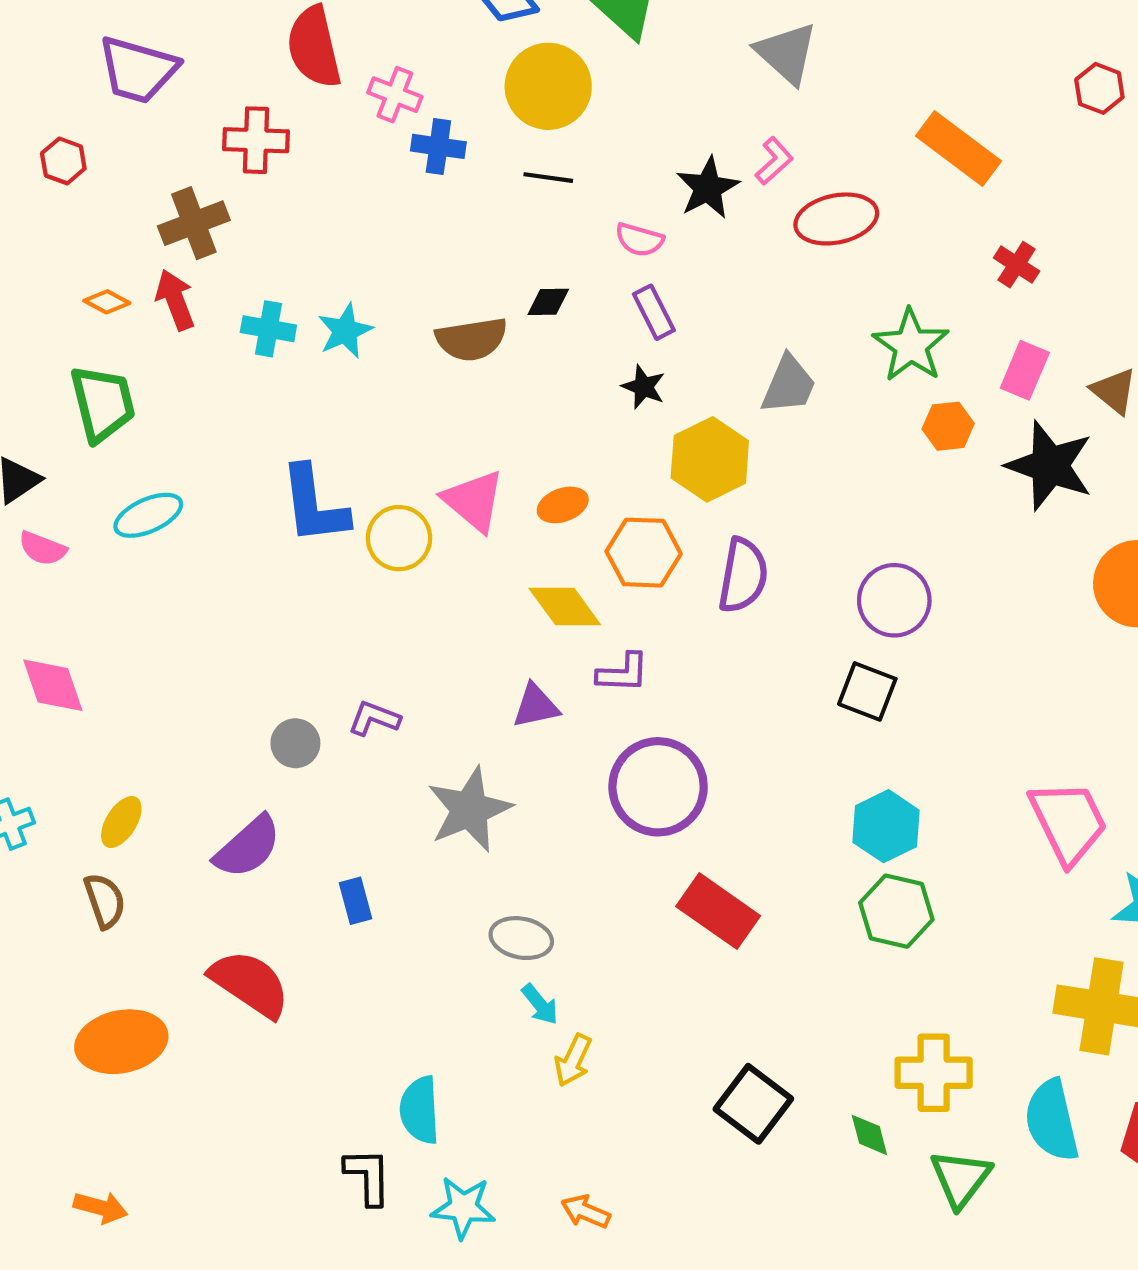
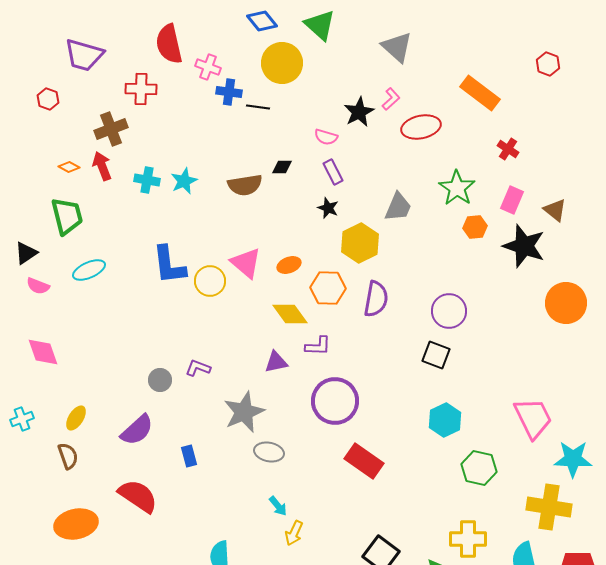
black line: (548, 178) -> (258, 107), moved
green hexagon: (896, 911) -> (479, 468), moved
gray ellipse: (521, 938) -> (269, 452), moved

